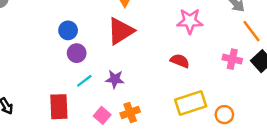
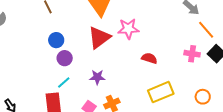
pink star: (190, 21) -> (128, 29), moved
cyan line: (84, 81) -> (64, 82), moved
orange circle: (224, 115) -> (203, 97), moved

